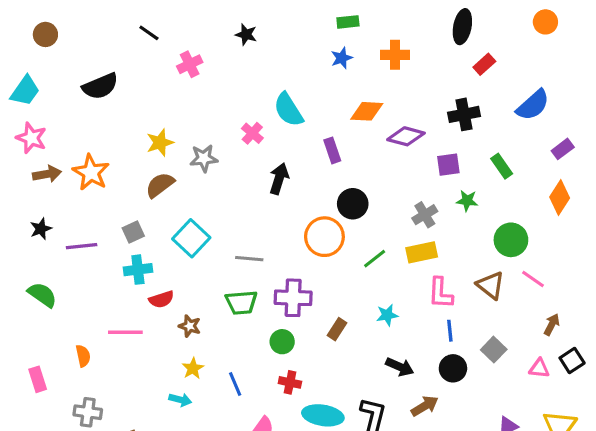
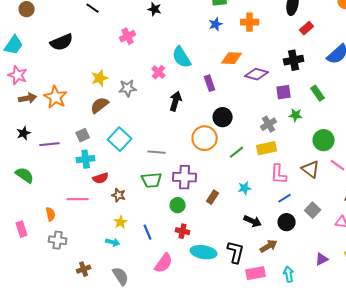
pink cross: (190, 64) -> (128, 36), moved
blue line: (450, 331) -> (285, 198), turned 64
gray cross: (88, 412) -> (58, 240), moved

